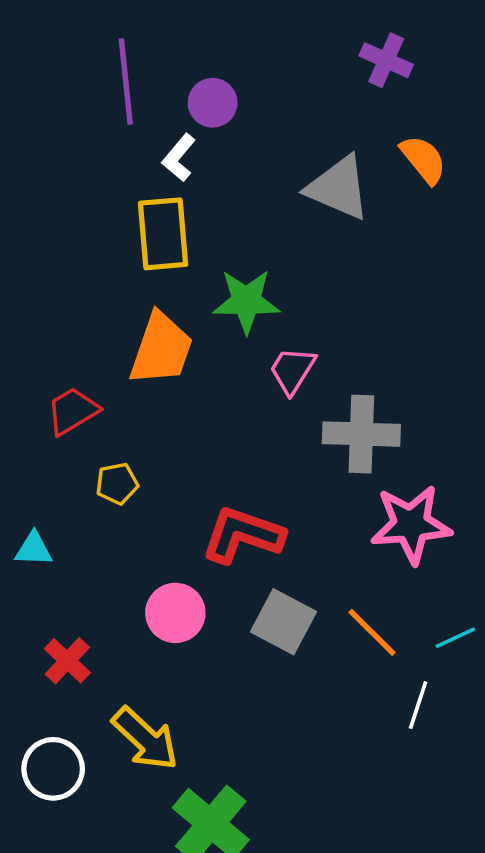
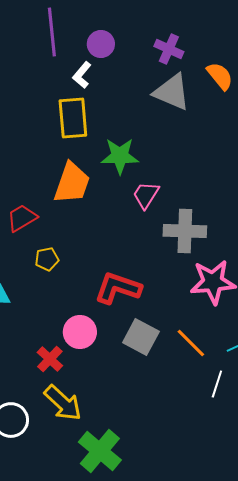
purple cross: (386, 60) -> (169, 49), moved
red cross: (67, 661) -> (50, 359), moved

